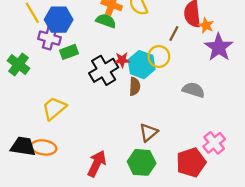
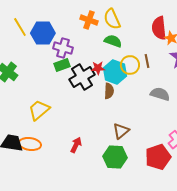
green semicircle: (106, 21) -> (113, 41), moved
brown line: (174, 33) -> (147, 61), moved, turned -40
purple cross: (50, 38) -> (63, 48), moved
green rectangle: (69, 52) -> (62, 65), moved
red arrow: (97, 164) -> (76, 145), moved, size x0.7

